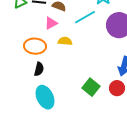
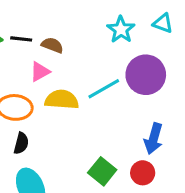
cyan line: (85, 17) -> (104, 89), moved
yellow semicircle: (65, 41) -> (62, 100), size x1.5

